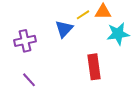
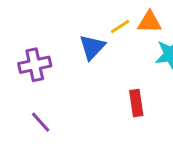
red rectangle: (94, 67) -> (136, 103), size x0.7

